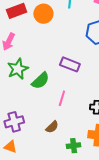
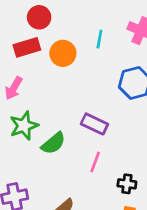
pink line: (62, 98) -> (95, 162), moved

